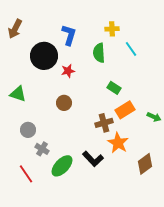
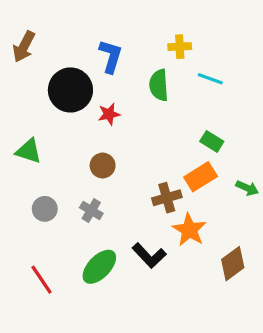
cyan line: (131, 49) -> (210, 79), turned -35
green rectangle: (114, 88) -> (212, 141), moved
gray cross: (42, 149) -> (91, 210), moved

